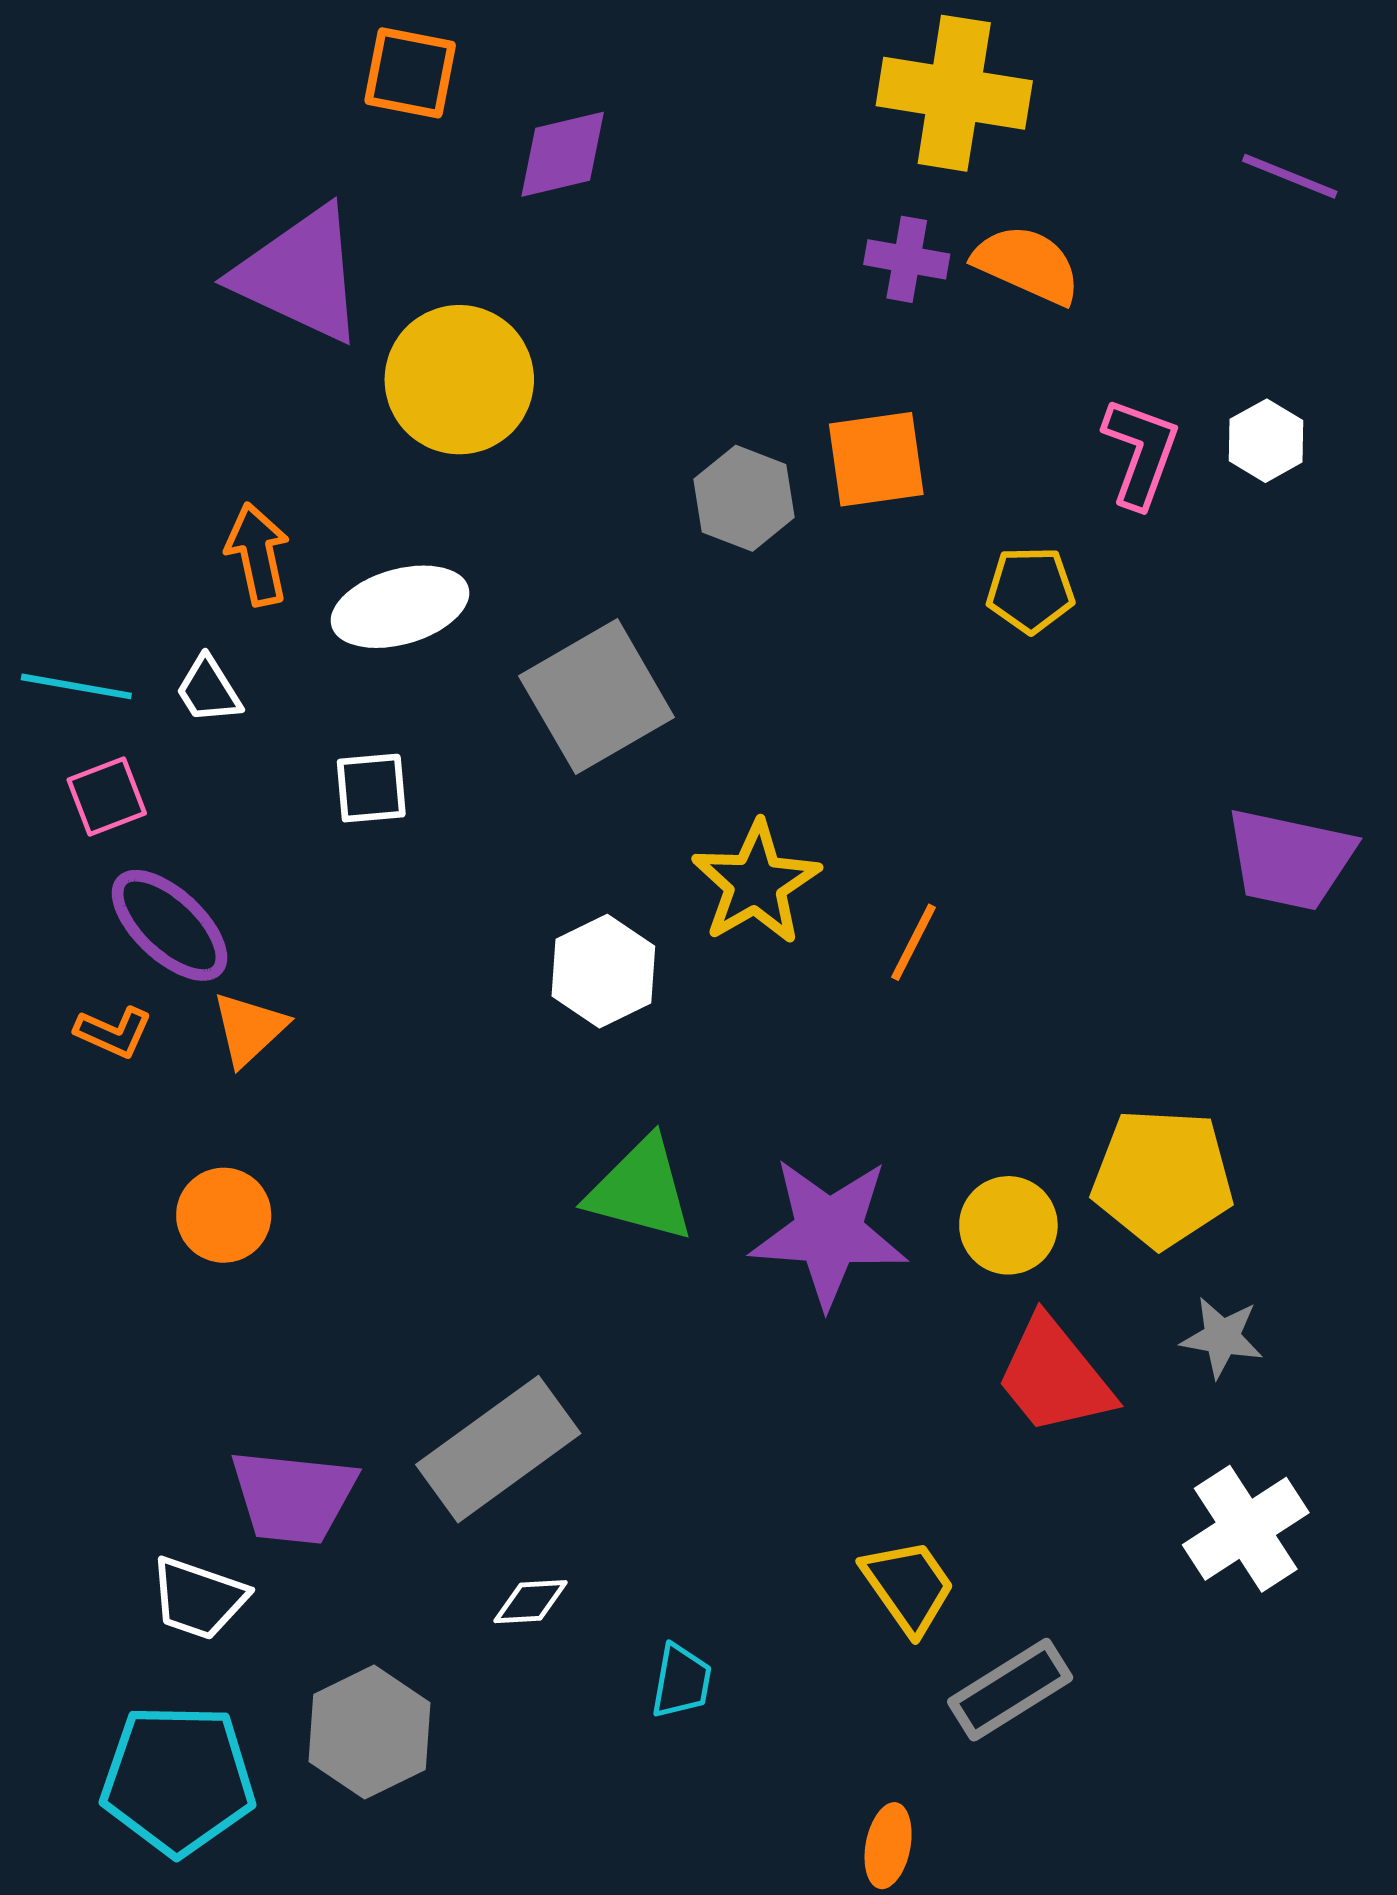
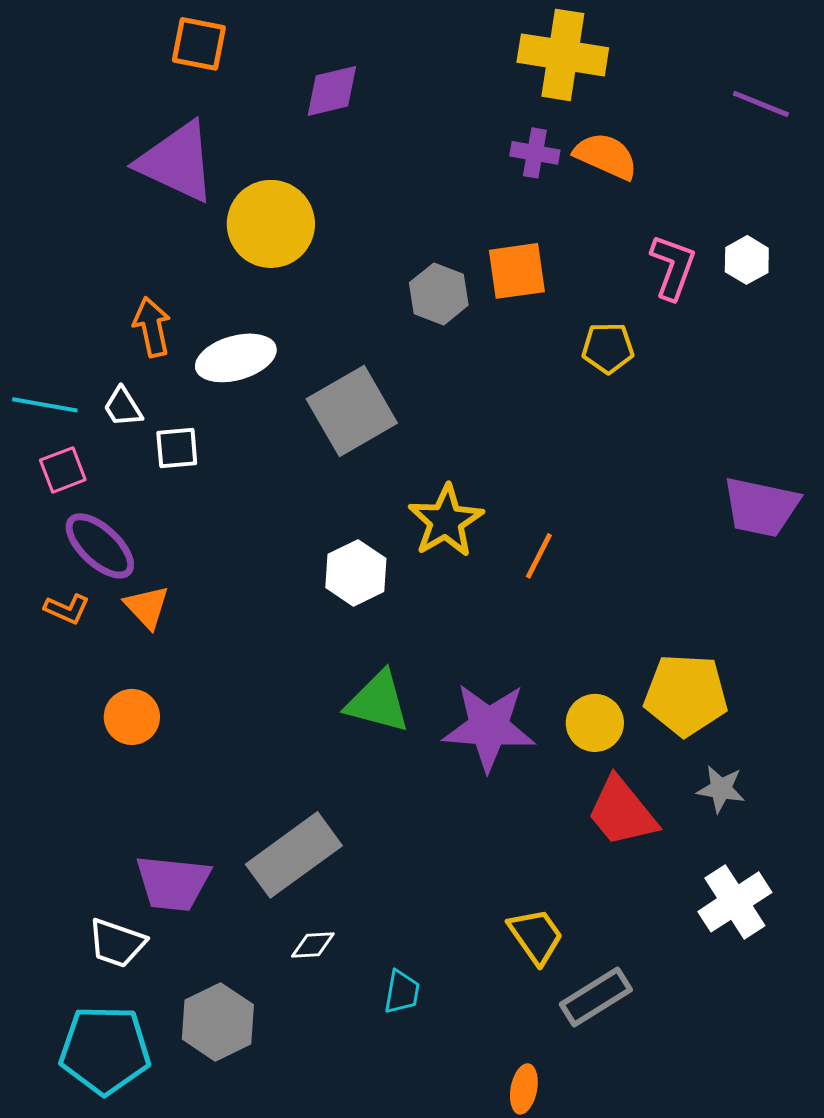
orange square: (410, 73) -> (199, 44), moved
white square: (371, 788) -> (177, 448), moved
orange triangle: (249, 1029) -> (147, 607), turned -30

